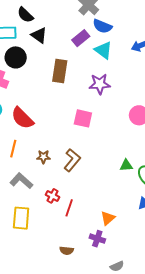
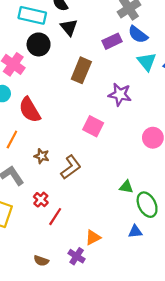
cyan triangle: (103, 50) -> (147, 62), moved

